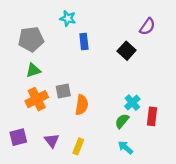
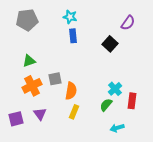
cyan star: (68, 18) -> (70, 17), moved
gray pentagon: (31, 39) -> (27, 20), moved
purple triangle: (52, 141) -> (40, 114), moved
yellow rectangle: (78, 146) -> (74, 112), moved
cyan arrow: (125, 148) -> (117, 128), moved, turned -56

